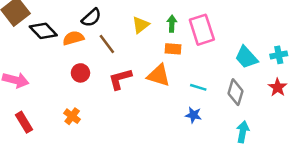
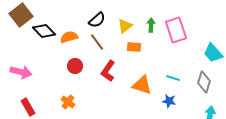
black semicircle: (91, 18) -> (97, 20), moved
orange rectangle: (173, 49) -> (134, 47), moved
orange triangle: (159, 75) -> (142, 85), moved
red L-shape: (120, 79) -> (108, 71), turned -40

